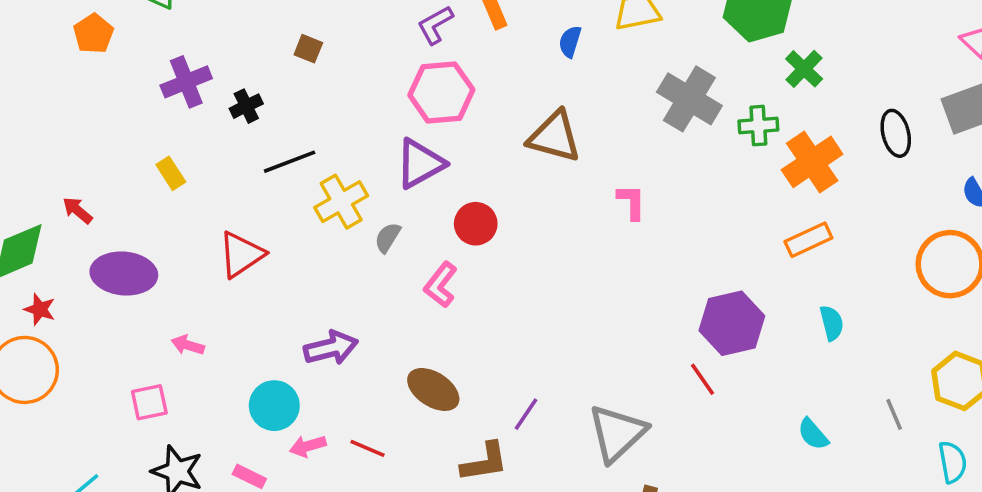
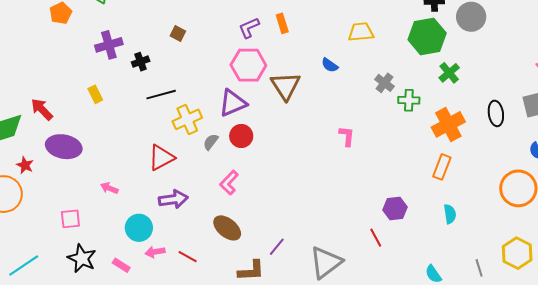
blue semicircle: (570, 42) -> (330, 65), moved, turned -78
gray cross: (689, 99) -> (384, 83), size x0.6
green cross: (758, 126) -> (409, 100), moved
brown triangle: (554, 137) -> (285, 86), moved, turned 36
red arrow: (77, 210) -> (42, 109), size x1.4
red circle: (476, 224) -> (241, 136), moved
orange rectangle: (808, 240) -> (442, 167), turned -50
red triangle: (241, 254) -> (161, 158), moved
pink L-shape: (441, 285) -> (229, 183), moved
red star: (40, 309) -> (25, 165), moved
purple hexagon: (732, 323) -> (395, 209), size x0.7
pink arrow: (188, 345) -> (109, 188), moved

